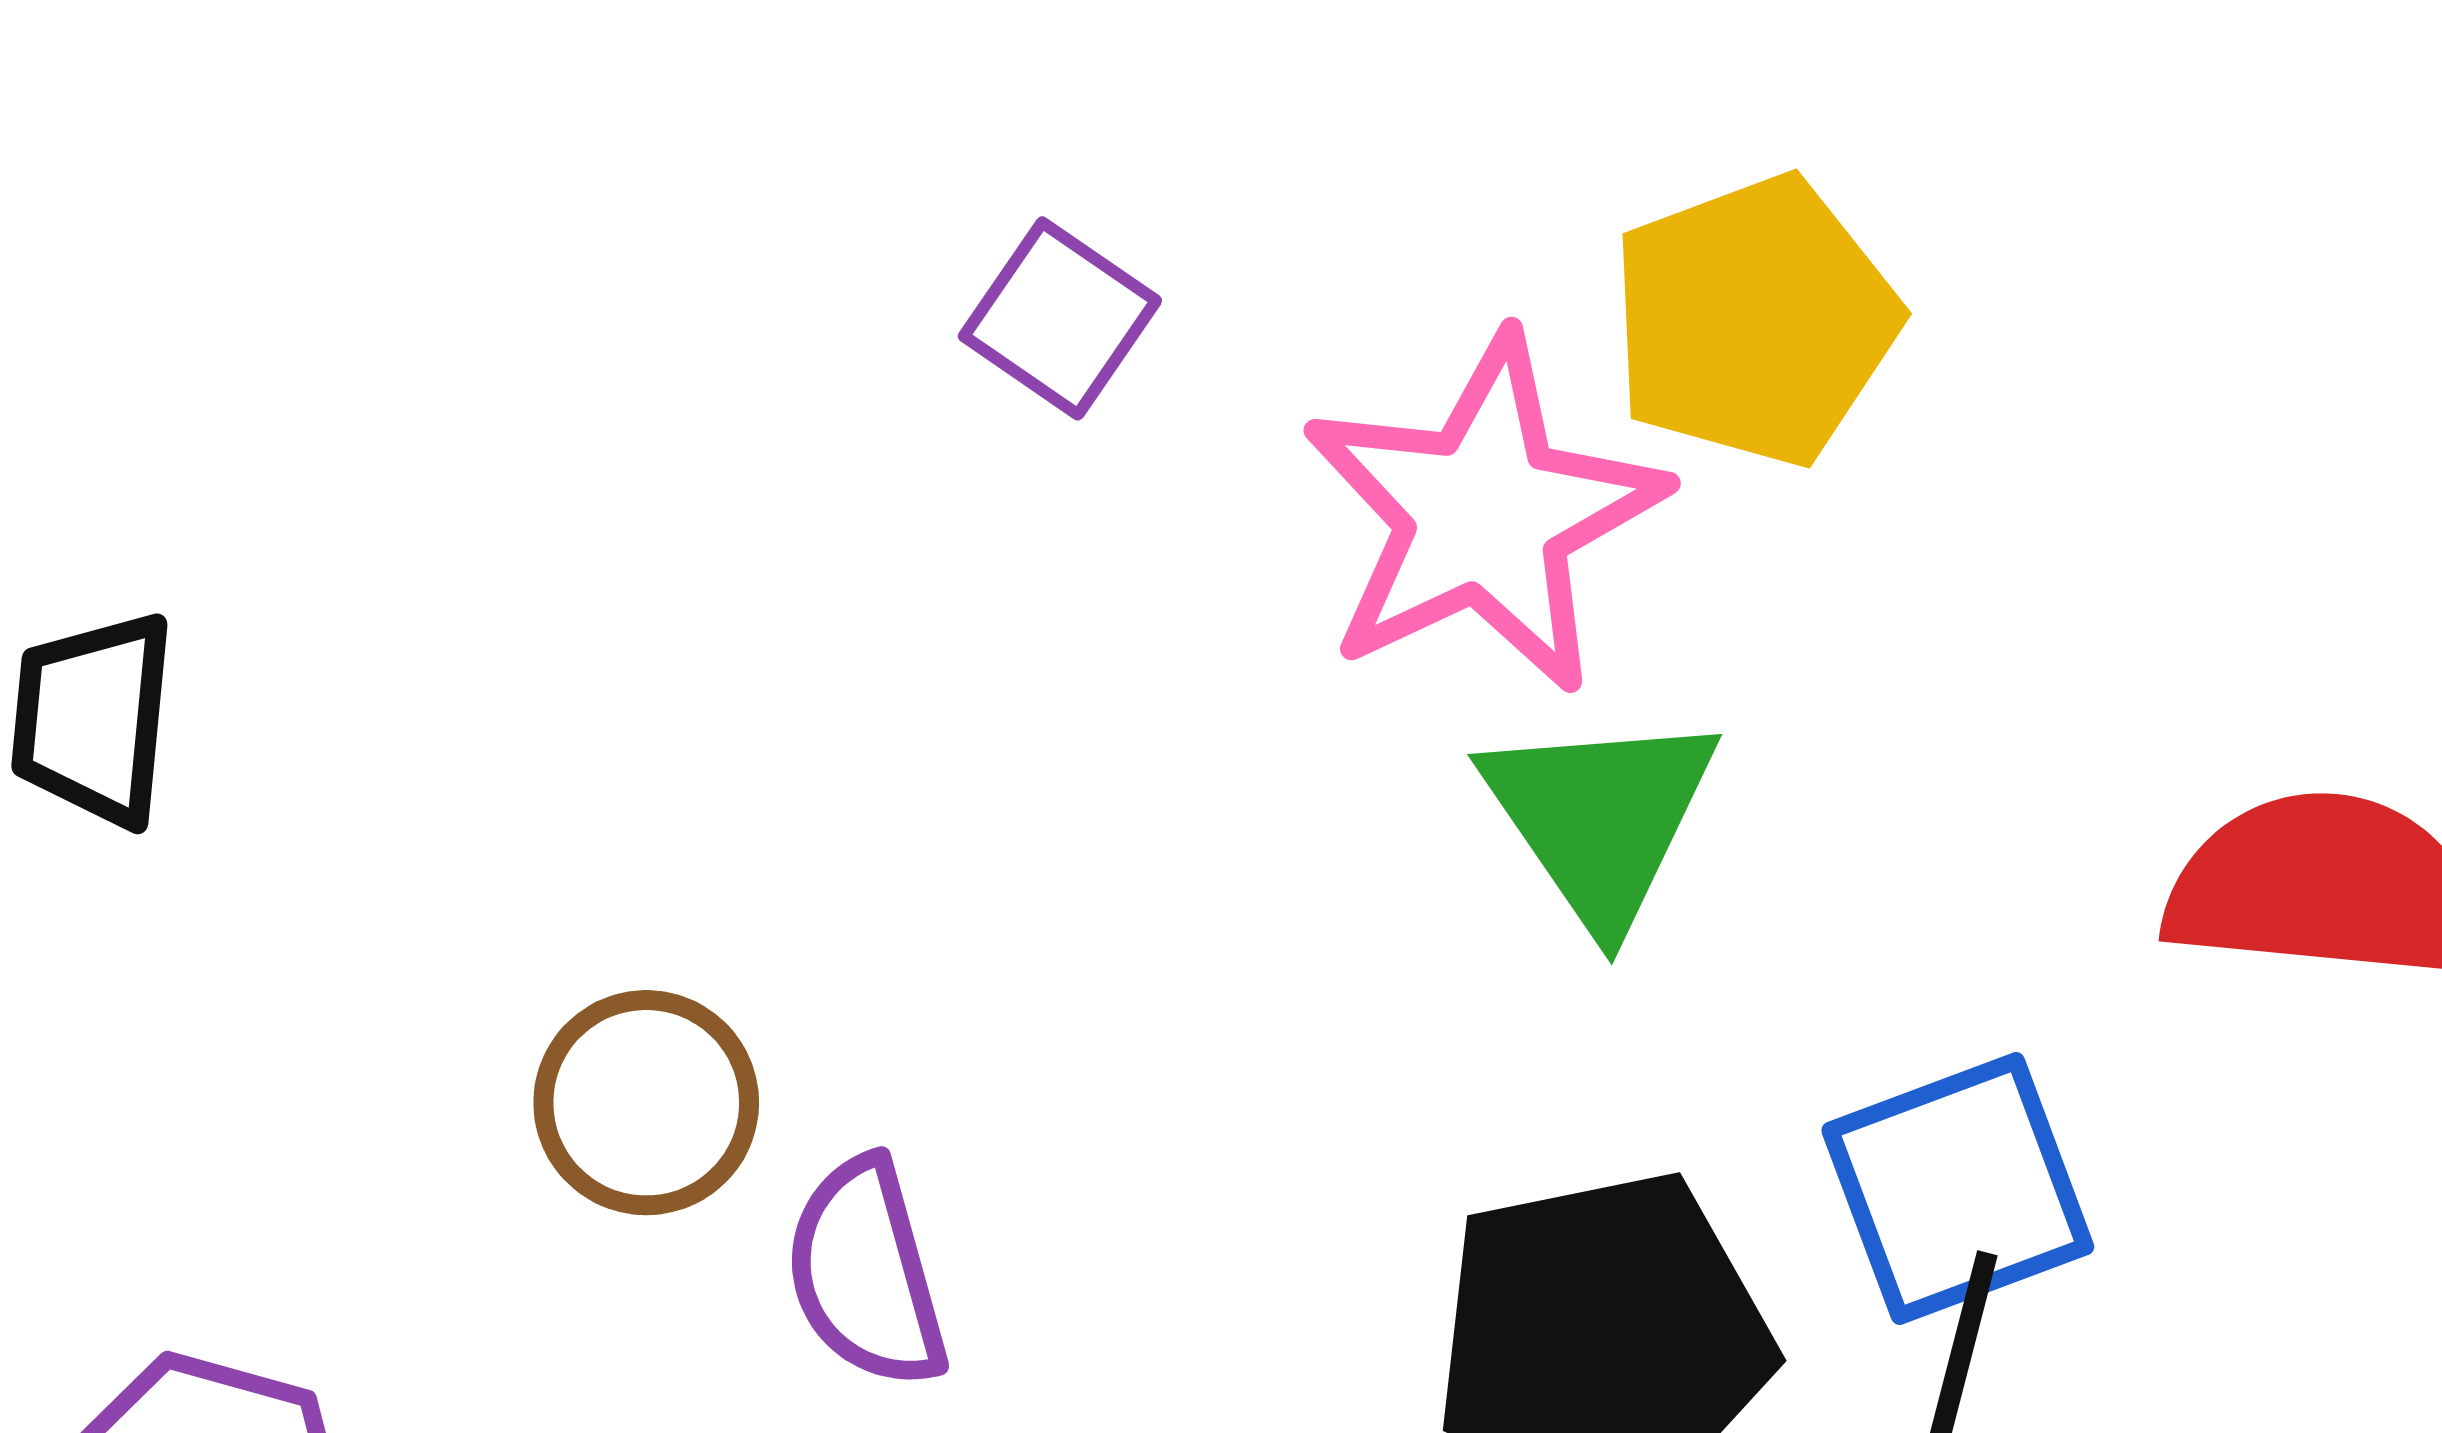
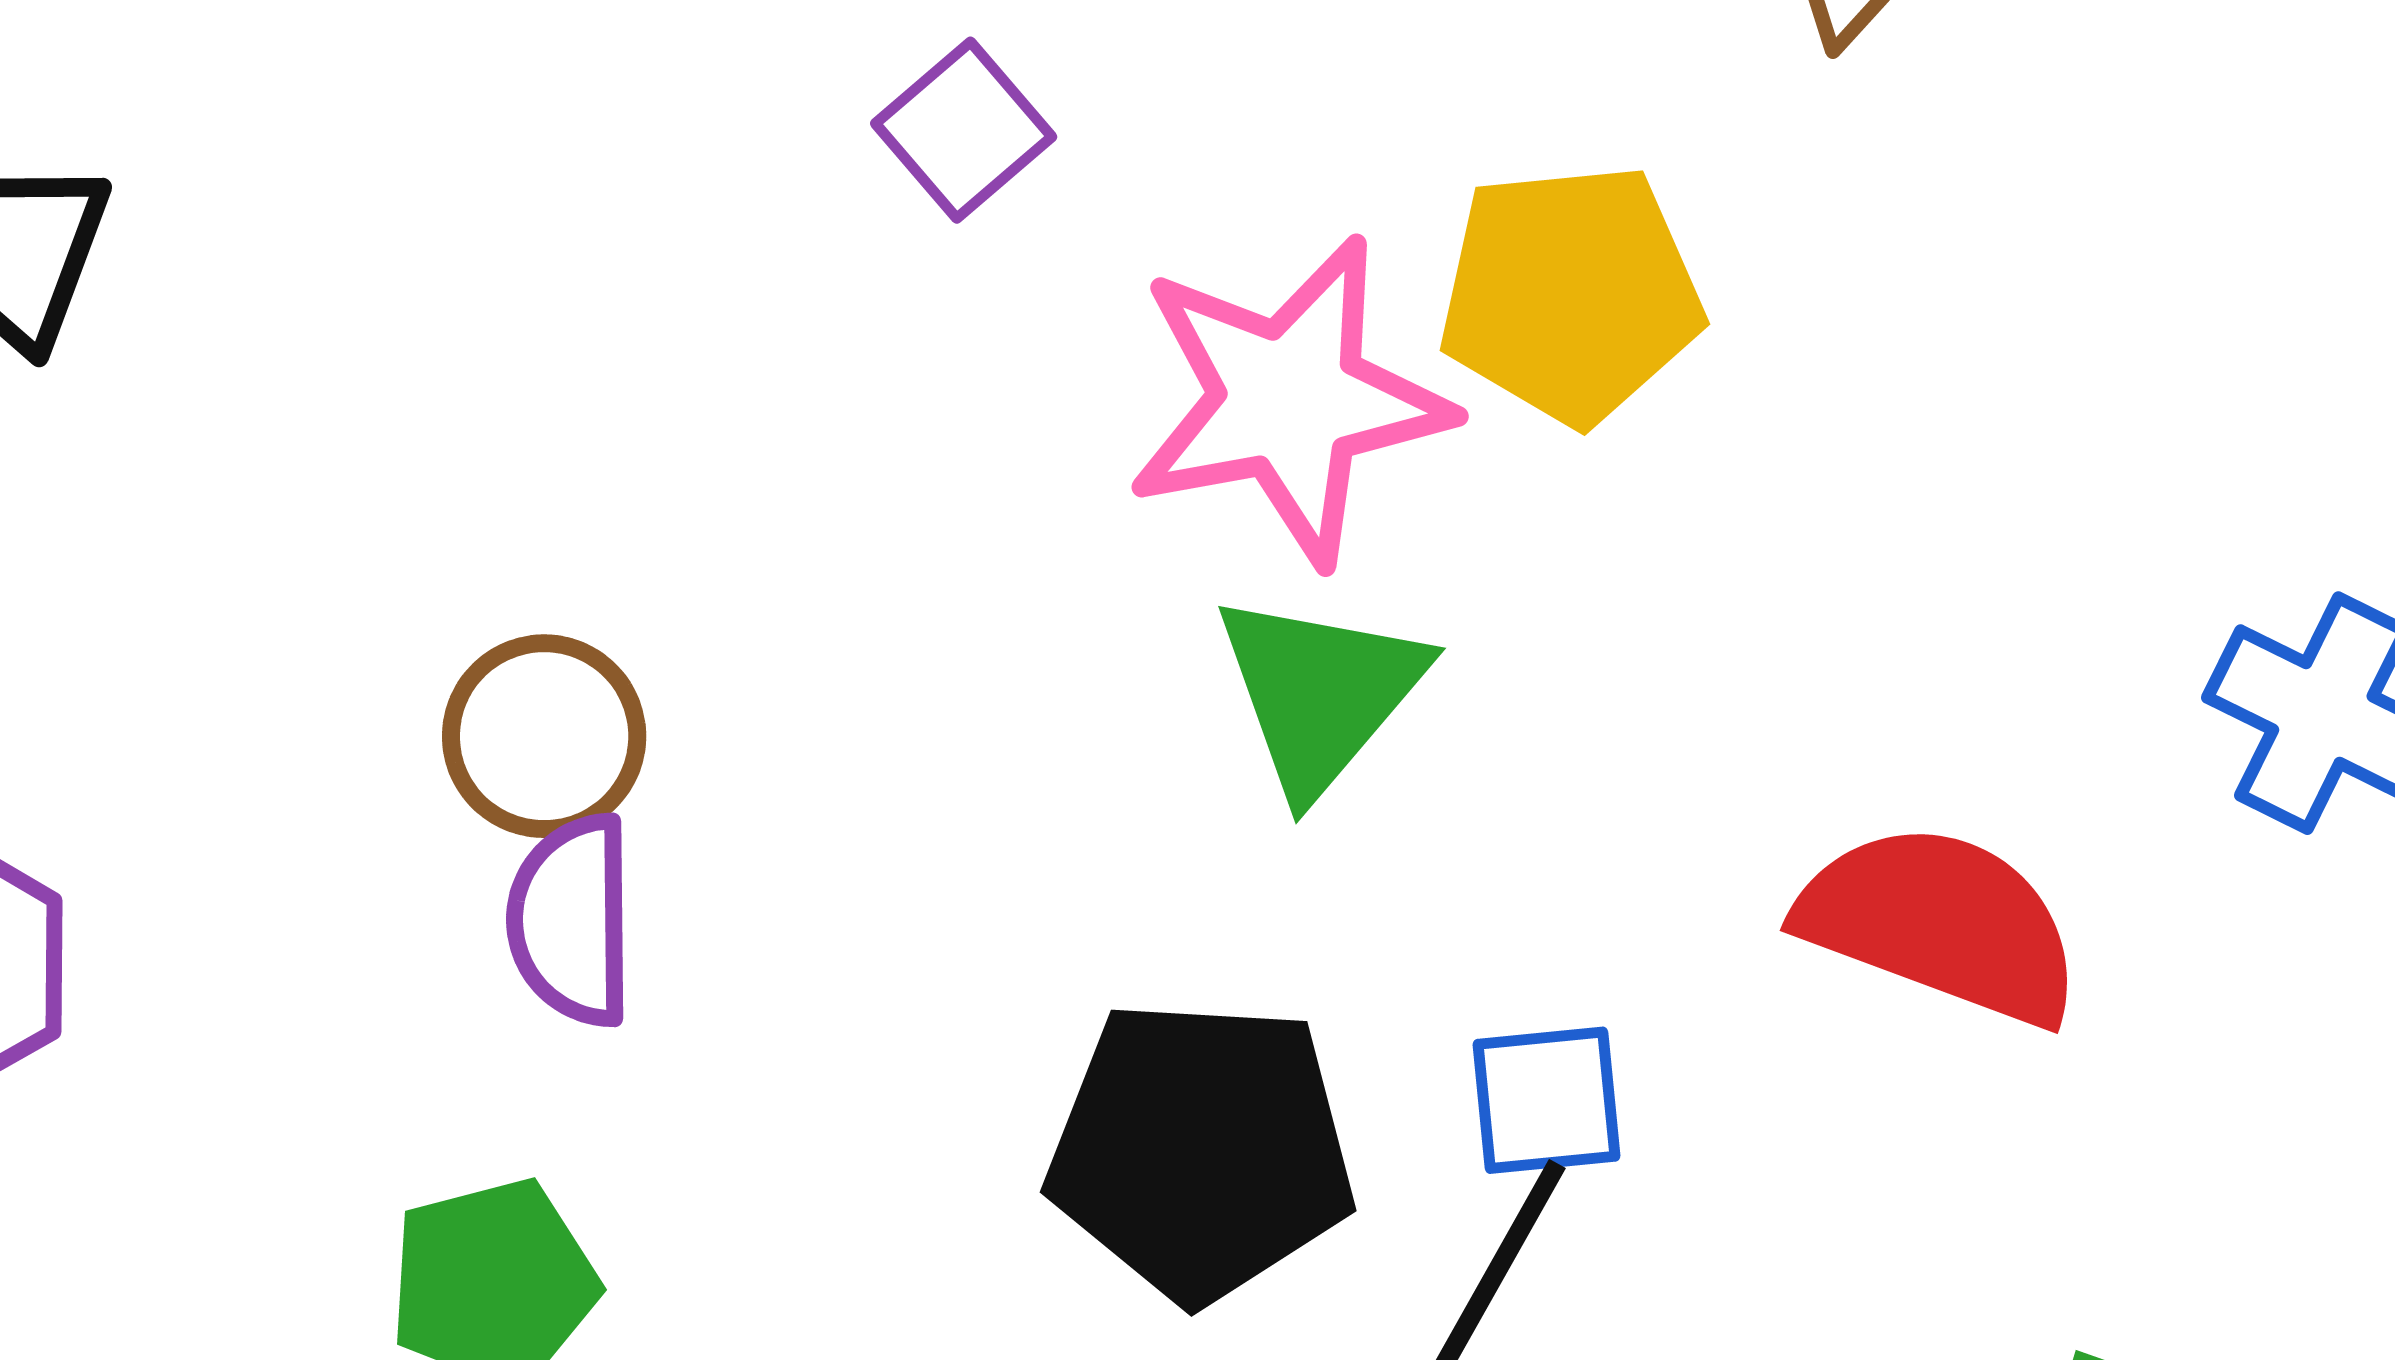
brown circle: (646, 1103) -> (544, 736), moved
blue square: (1958, 1189) -> (1547, 1100), size x0.7

